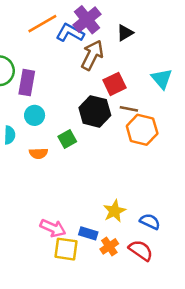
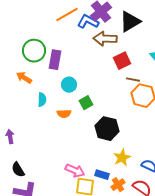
black triangle: (125, 33) -> (130, 22), size x1.6
brown arrow: (92, 55) -> (105, 39), turned -115
black hexagon: (95, 111) -> (107, 129), moved
cyan circle: (35, 115) -> (69, 85), moved

